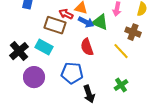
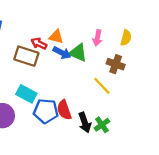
cyan rectangle: (44, 47) -> (26, 94), moved
red semicircle: (87, 47) -> (64, 110), moved
black arrow: (89, 94) -> (85, 123), moved

